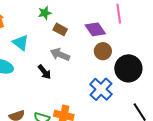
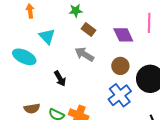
brown circle: (103, 51) -> (120, 66), moved
black arrow: (44, 72) -> (60, 79), moved

